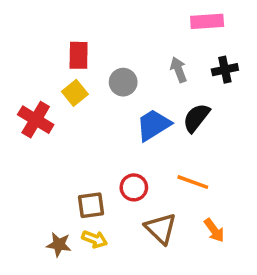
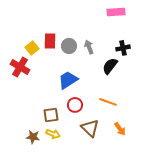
red rectangle: (79, 55) -> (50, 41), moved
gray arrow: (178, 70) -> (89, 47), moved
black cross: (225, 70) -> (123, 48), moved
yellow square: (75, 93) -> (32, 48), moved
blue trapezoid: (153, 125) -> (68, 80), moved

